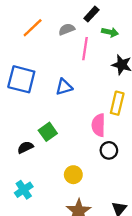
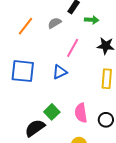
pink line: (85, 49) -> (73, 48), moved, turned 30
pink semicircle: (98, 125) -> (81, 113), moved
black semicircle: (25, 147) -> (35, 128), size x1.5

